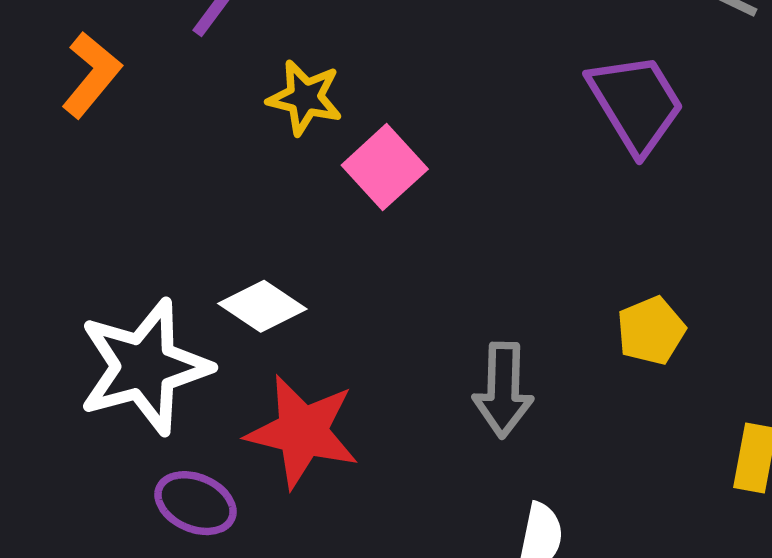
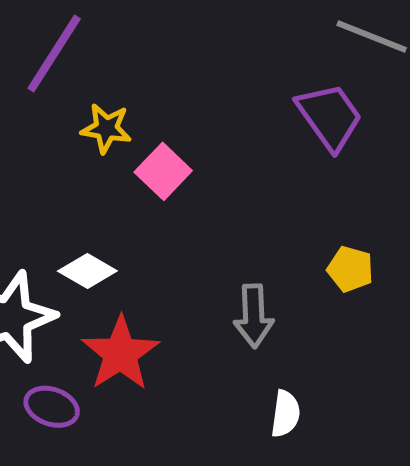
yellow pentagon: (651, 331) -> (350, 269), turned -30
red star: (302, 431) -> (120, 353), turned 30

